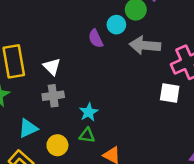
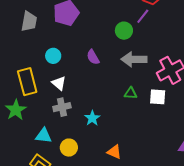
cyan circle: (116, 25) -> (53, 56), moved
cyan triangle: (28, 128) -> (44, 136), turned 36
green triangle: (87, 135) -> (131, 93), moved

